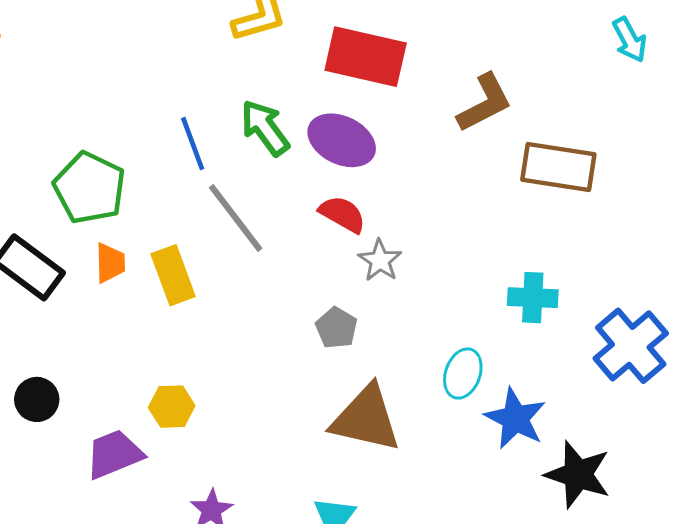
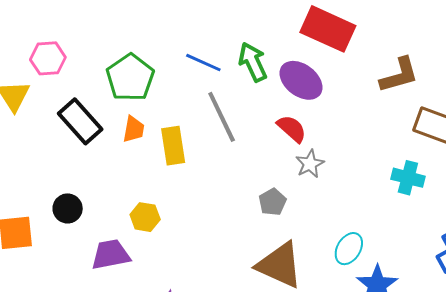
blue line: (193, 144) -> (203, 63), turned -57
cyan cross: (533, 298) -> (408, 178), moved
yellow hexagon: (172, 407) -> (145, 217), moved

